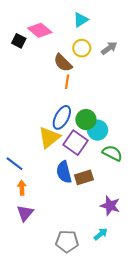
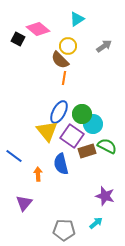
yellow circle: (82, 48) -> (68, 46), moved
yellow triangle: (49, 137) -> (47, 131), turned -30
brown rectangle: (84, 177) -> (87, 151), moved
orange arrow: (22, 188) -> (38, 174), moved

